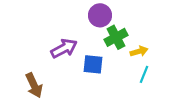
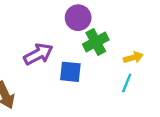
yellow arrow: (139, 51) -> (133, 57), moved

